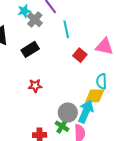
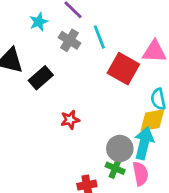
gray cross: (35, 20) -> (70, 40), moved
black rectangle: (30, 49) -> (41, 78), moved
red square: (80, 55) -> (123, 69), size x1.6

